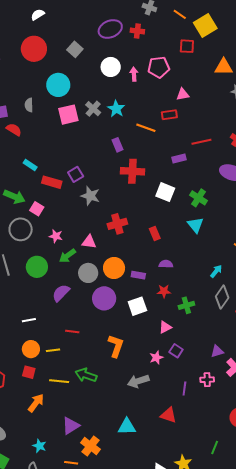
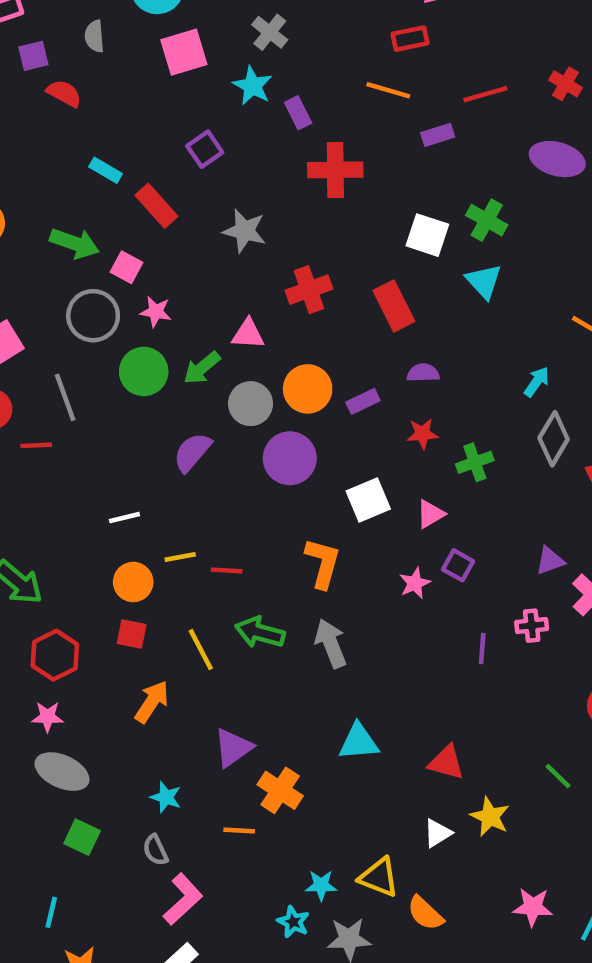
gray cross: (93, 109) -> (270, 32), moved
cyan star: (116, 109) -> (253, 86), moved
orange line: (146, 128) -> (388, 90), moved
purple square: (76, 174) -> (205, 149), moved
red rectangle: (52, 182) -> (156, 206), turned 36
white square: (165, 192) -> (427, 235), moved
red rectangle: (155, 233) -> (394, 306), size x1.5
pink star: (56, 236) -> (156, 312), moved
green circle: (37, 267) -> (144, 371), moved
purple rectangle: (138, 275) -> (363, 401), turned -32
white square: (137, 306) -> (368, 500), moved
red line: (72, 332) -> (227, 570), moved
yellow line: (53, 350) -> (180, 557), moved
yellow line: (59, 381) -> (201, 650), turned 60
gray arrow: (138, 381) -> (331, 643), moved, turned 90
red triangle: (168, 415) -> (446, 762), moved
green line: (215, 447) -> (558, 776), turned -64

